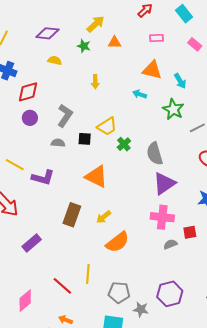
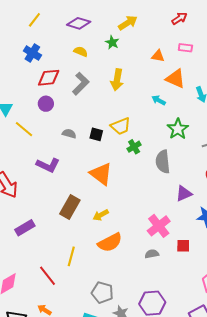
orange triangle: (115, 42) -> (158, 56), moved
yellow arrow: (95, 82) -> (117, 80), size x1.5
green star: (173, 109) -> (178, 129), moved
gray L-shape: (65, 116) -> (81, 84), moved
yellow line: (15, 165) -> (24, 129), moved
purple triangle: (164, 184) -> (184, 194), moved, size x0.7
pink cross: (162, 217) -> (159, 226), turned 35
gray semicircle: (170, 244) -> (152, 254), moved
yellow line: (88, 274) -> (71, 256), moved

